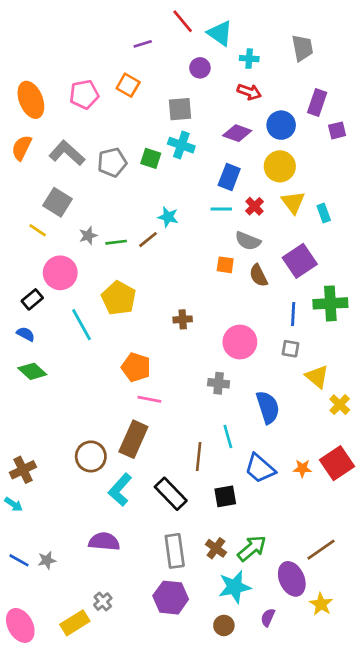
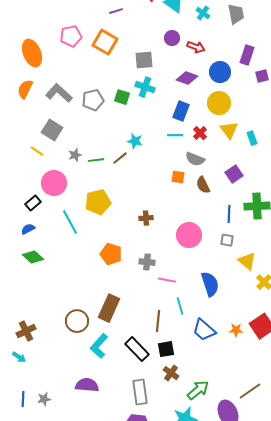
cyan cross: (249, 59) -> (203, 13), moved, turned 32
purple circle: (200, 68) -> (172, 38), moved
orange square: (128, 85) -> (105, 42), size x1.4
pink pentagon: (84, 94) -> (71, 36), moved
purple square: (300, 261) -> (234, 174), size x0.7
yellow pentagon: (119, 298) -> (98, 202), turned 30
blue semicircle: (26, 334) -> (28, 229), turned -56
gray cross: (219, 383) -> (147, 262), moved
pink line: (149, 399) -> (167, 280), moved
black square: (225, 496) -> (166, 349), moved
brown cross: (216, 548) -> (171, 373), moved
blue line: (19, 560) -> (23, 399), turned 63

